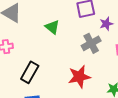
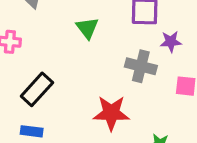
gray cross: (91, 43) -> (141, 66), turned 30

